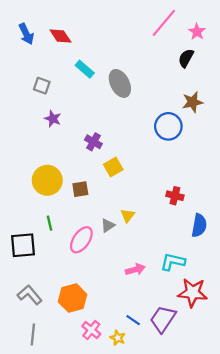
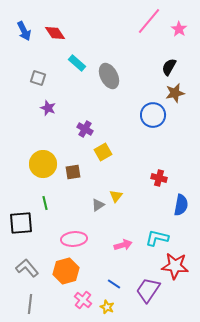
black semicircle: (186, 58) -> (169, 67), moved
pink ellipse: (81, 240) -> (74, 239), moved, turned 50
blue line: (133, 320) -> (114, 284), moved

